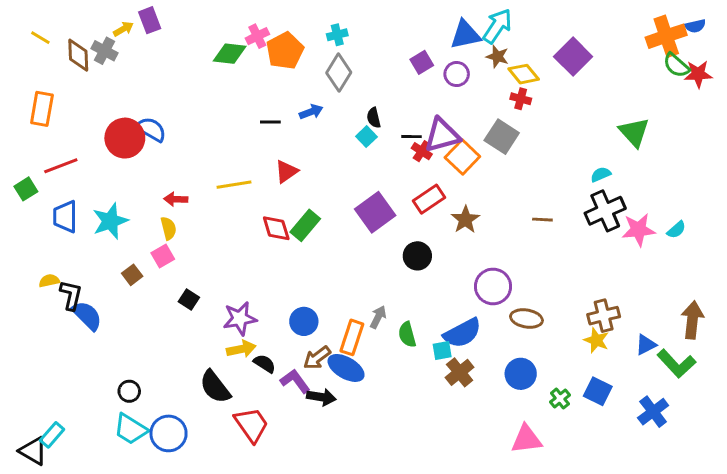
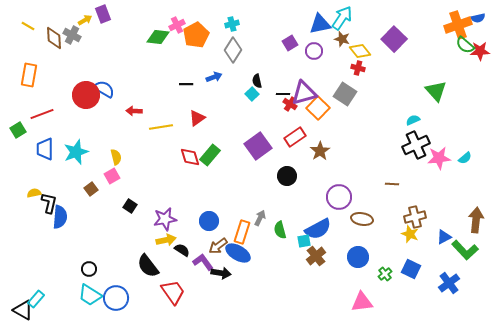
red arrow: (176, 199) -> (134, 111), moved
brown line: (542, 220) -> (392, 184), moved
blue semicircle: (87, 316) -> (60, 217), turned 50

